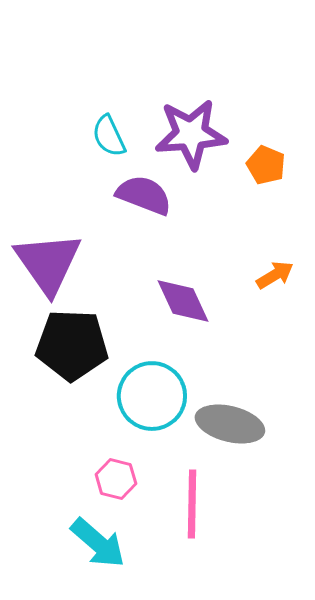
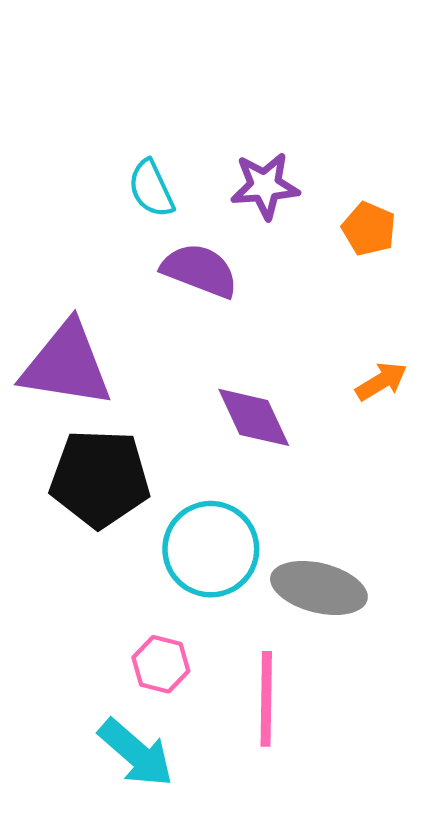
purple star: (191, 134) -> (265, 186), size x0.7
purple triangle: (48, 263) -> (67, 365), turned -46

